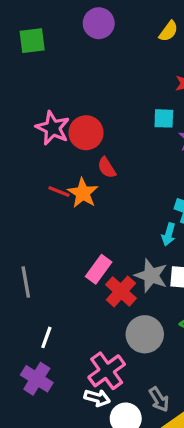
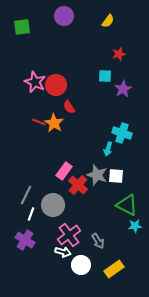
gray line: (26, 282) -> (26, 195), moved, turned 36
gray circle: (145, 334) -> (53, 205), moved
gray arrow: (159, 399) -> (98, 241), moved

